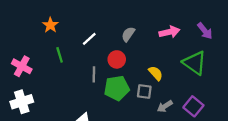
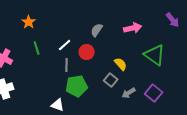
purple arrow: (205, 31) -> (173, 20), moved
white line: (89, 39) -> (65, 45), moved
green pentagon: (117, 88) -> (77, 86), moved
gray square: (144, 91) -> (111, 80), turned 32

